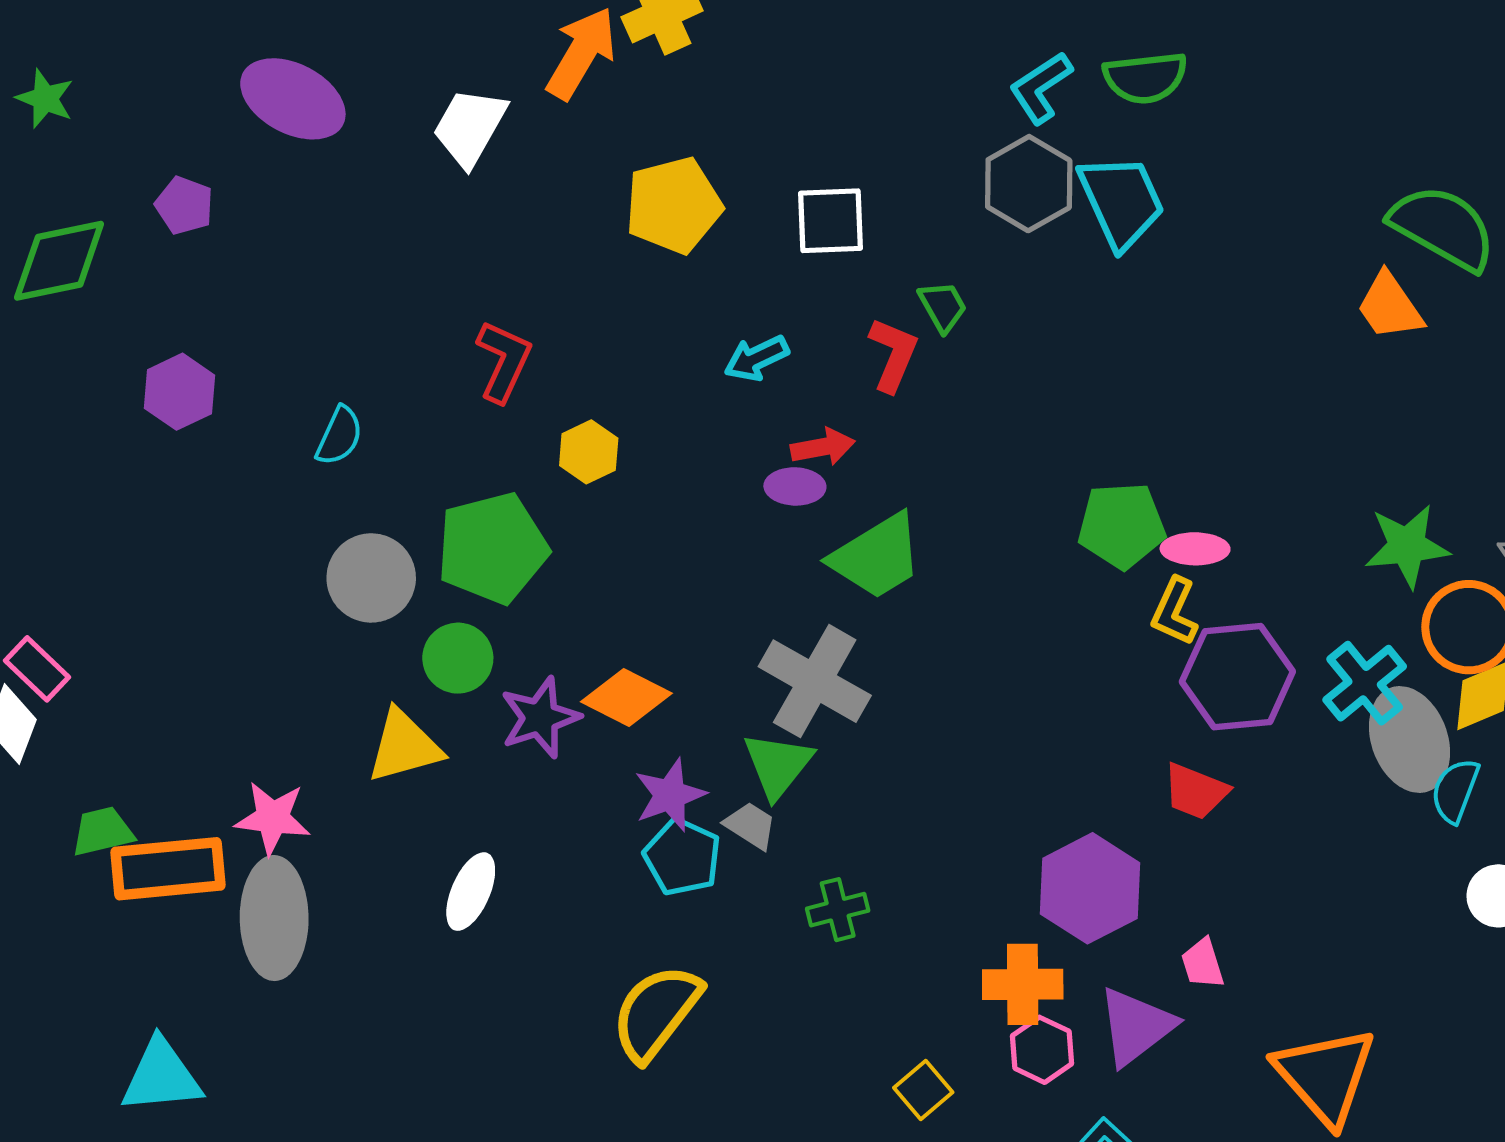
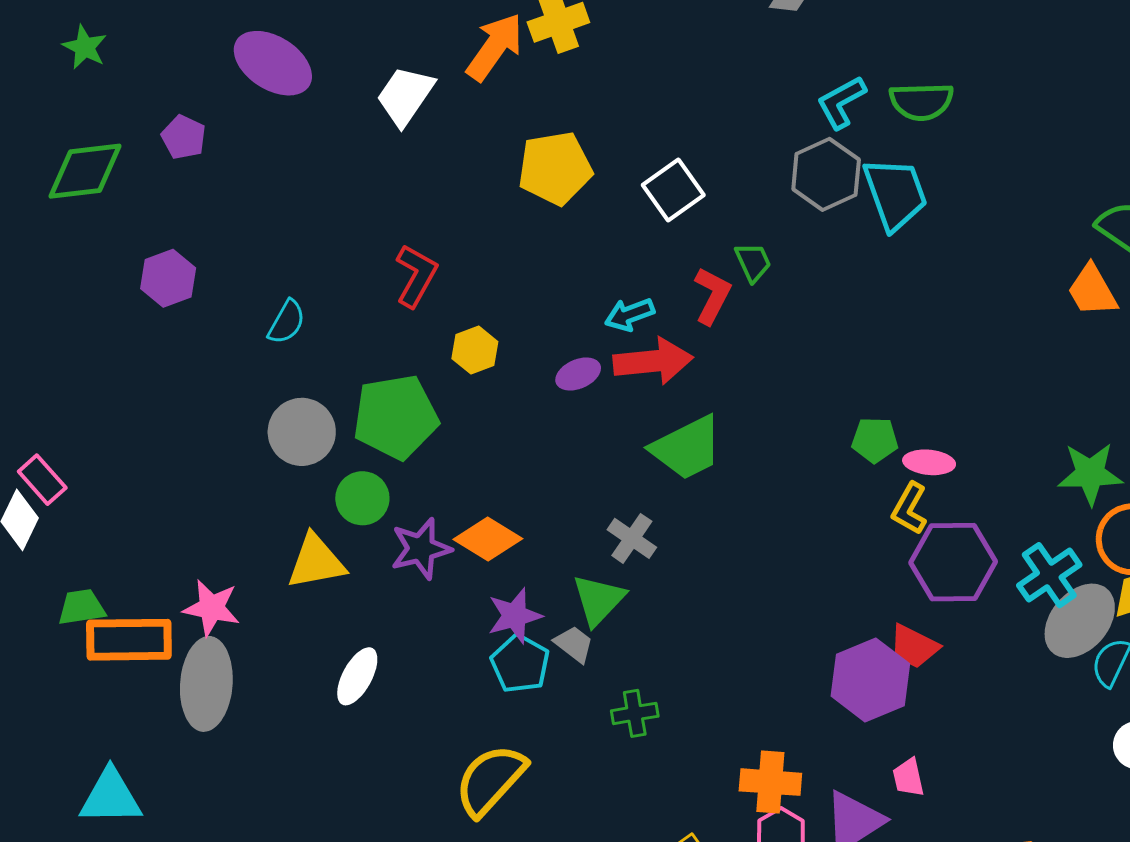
white square: (830, 221) -> (673, 190), turned -38
cyan arrow: (756, 358) -> (630, 314), moved
red arrow: (823, 447) -> (653, 361), size x1.6
purple ellipse: (795, 486) -> (578, 374), moved, turned -30
green pentagon: (1122, 525) -> (875, 440), size x0.7
gray cross: (815, 681) -> (632, 538), size x0.6
gray ellipse: (1410, 740) -> (1080, 621), turned 56
purple hexagon: (1090, 888) -> (870, 680), moved

